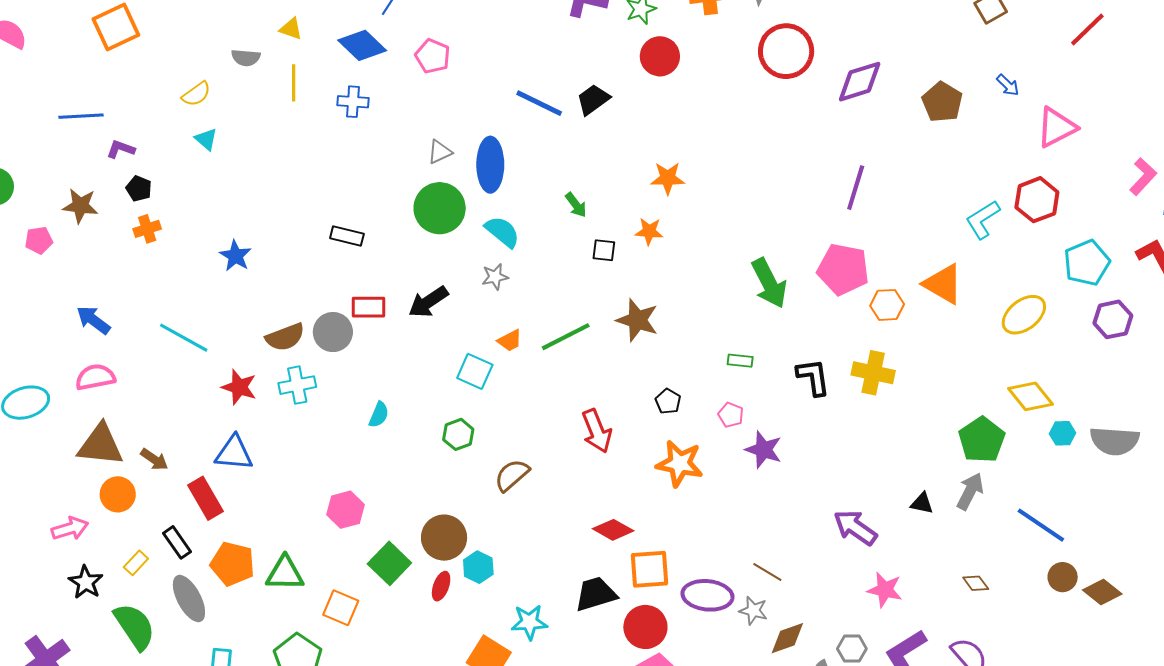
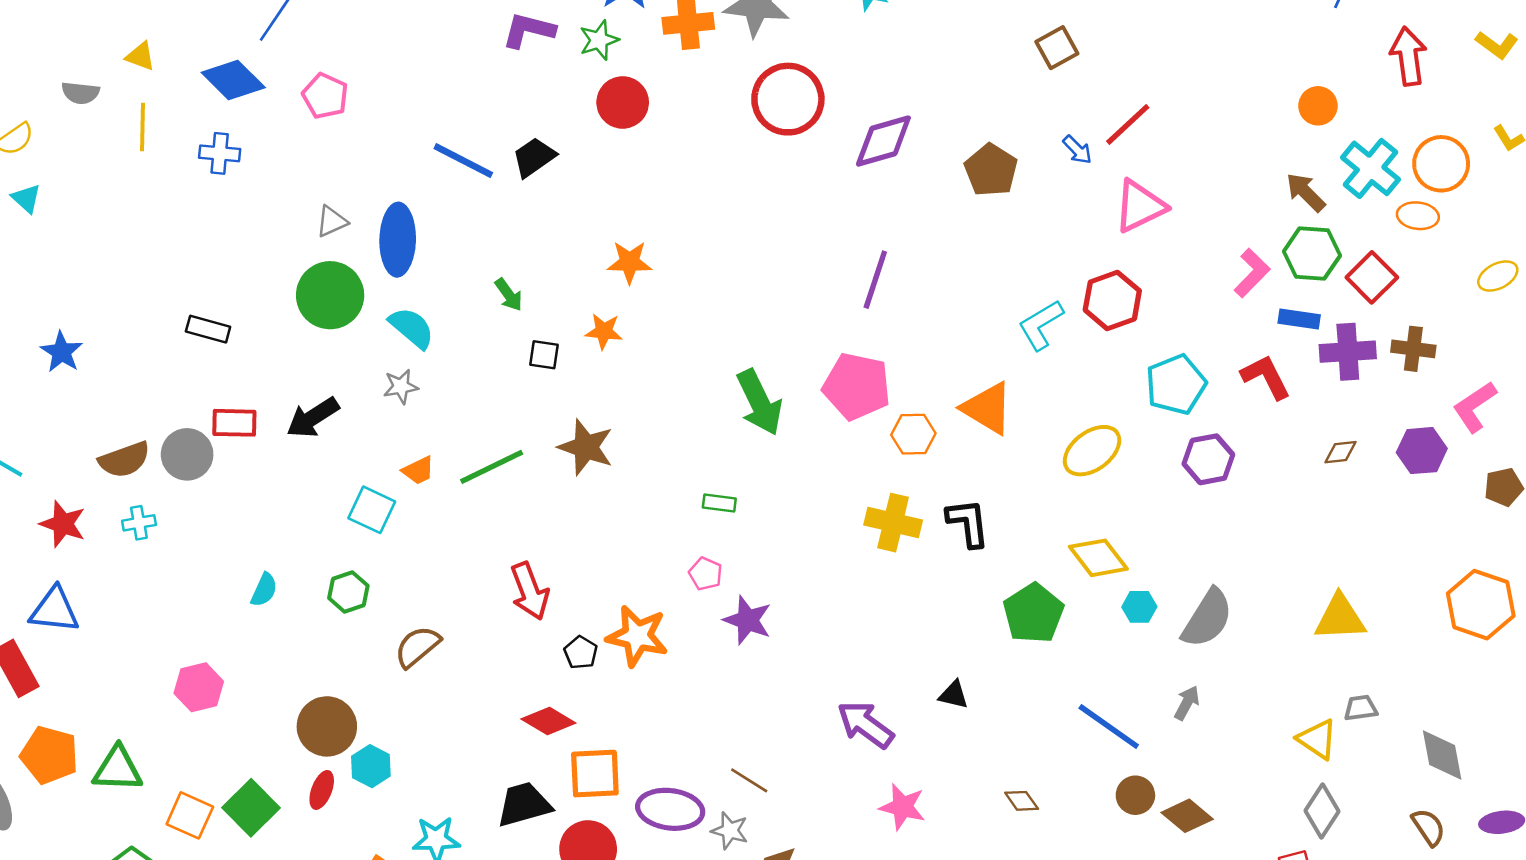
red line: (1087, 29) -> (1128, 124), moved
black L-shape: (813, 377) -> (968, 523), moved
cyan cross: (297, 385) -> (139, 523), size x0.7
black pentagon: (668, 401) -> (581, 653), moved
cyan semicircle: (379, 415) -> (264, 590), moved
gray semicircle: (1115, 441) -> (1207, 618), turned -63
gray arrow: (970, 491) -> (1187, 703), moved, size x0.7
green square: (389, 563) -> (251, 808), moved

